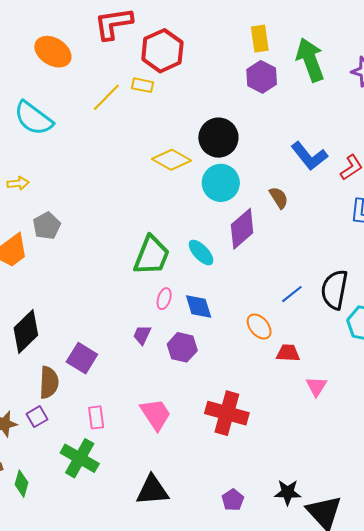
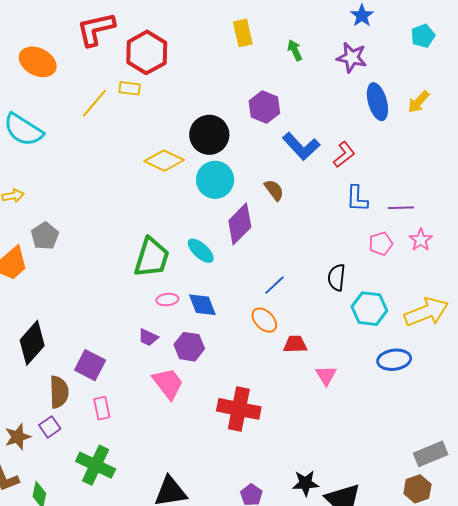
green arrow: (310, 60) -> (295, 50), size x0.5
purple hexagon: (262, 77) -> (264, 107), moved
black semicircle: (334, 290) -> (337, 277), size x0.7
blue line: (292, 294) -> (275, 285), moved
pink ellipse: (164, 299) -> (167, 300), turned 70
purple trapezoid: (142, 335) -> (148, 337), turned -85
pink trapezoid: (156, 414) -> (168, 384), moved
pink rectangle: (96, 417) -> (102, 408), moved

